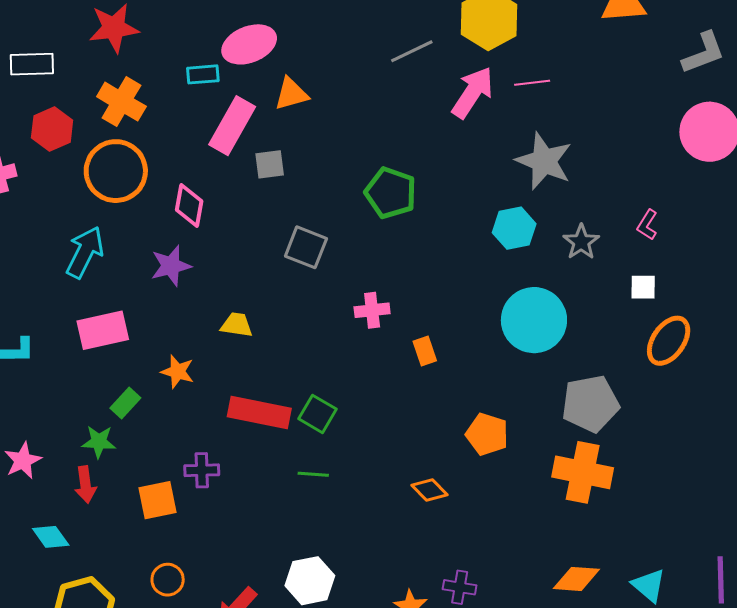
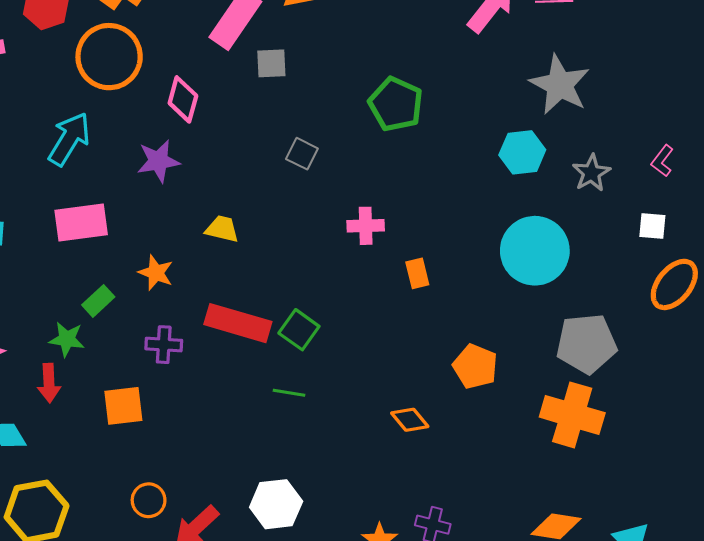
gray square: (306, 247) -> (302, 154), size x0.7
purple cross: (202, 470) -> (164, 345), moved
orange circle: (168, 580) -> (149, 500), moved

